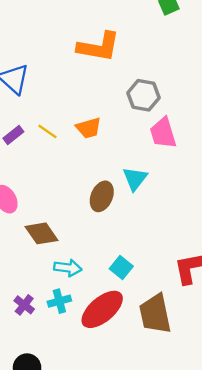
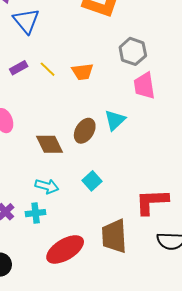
brown diamond: (42, 233) -> (50, 144), moved
cyan square: (121, 267) -> (92, 181), moved
red ellipse: (102, 309) -> (65, 249), moved

